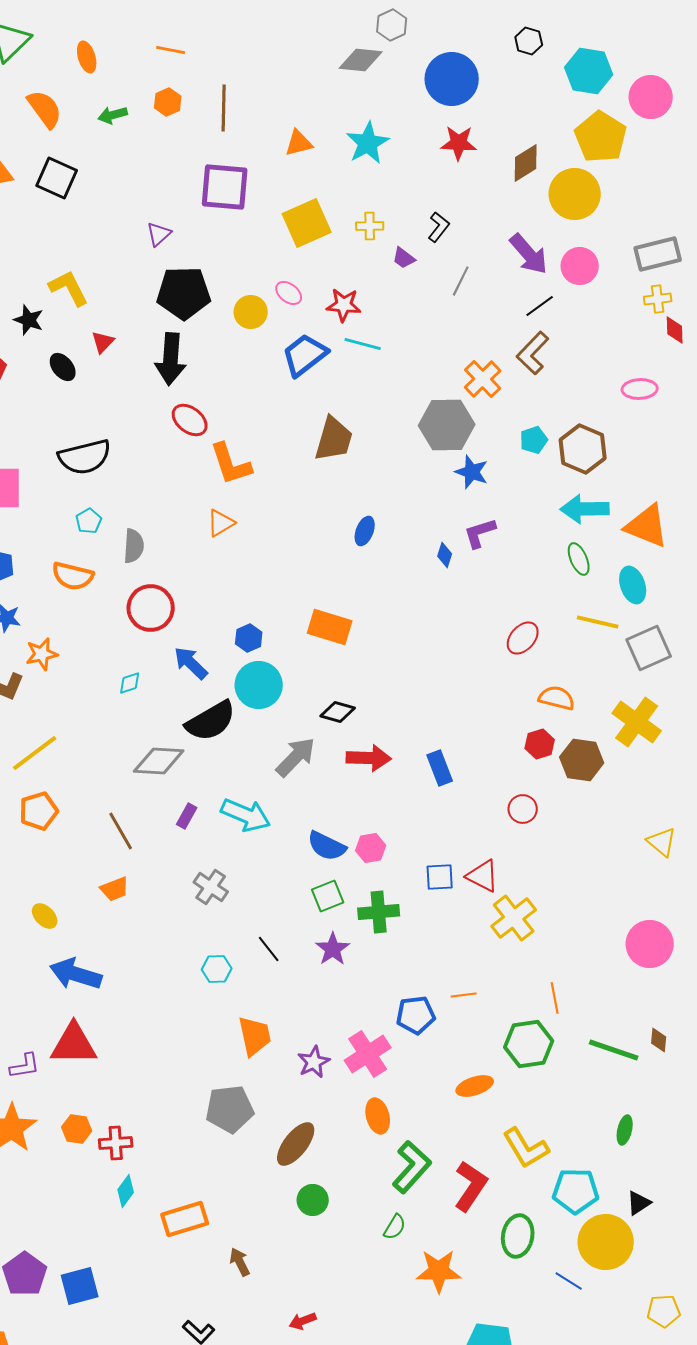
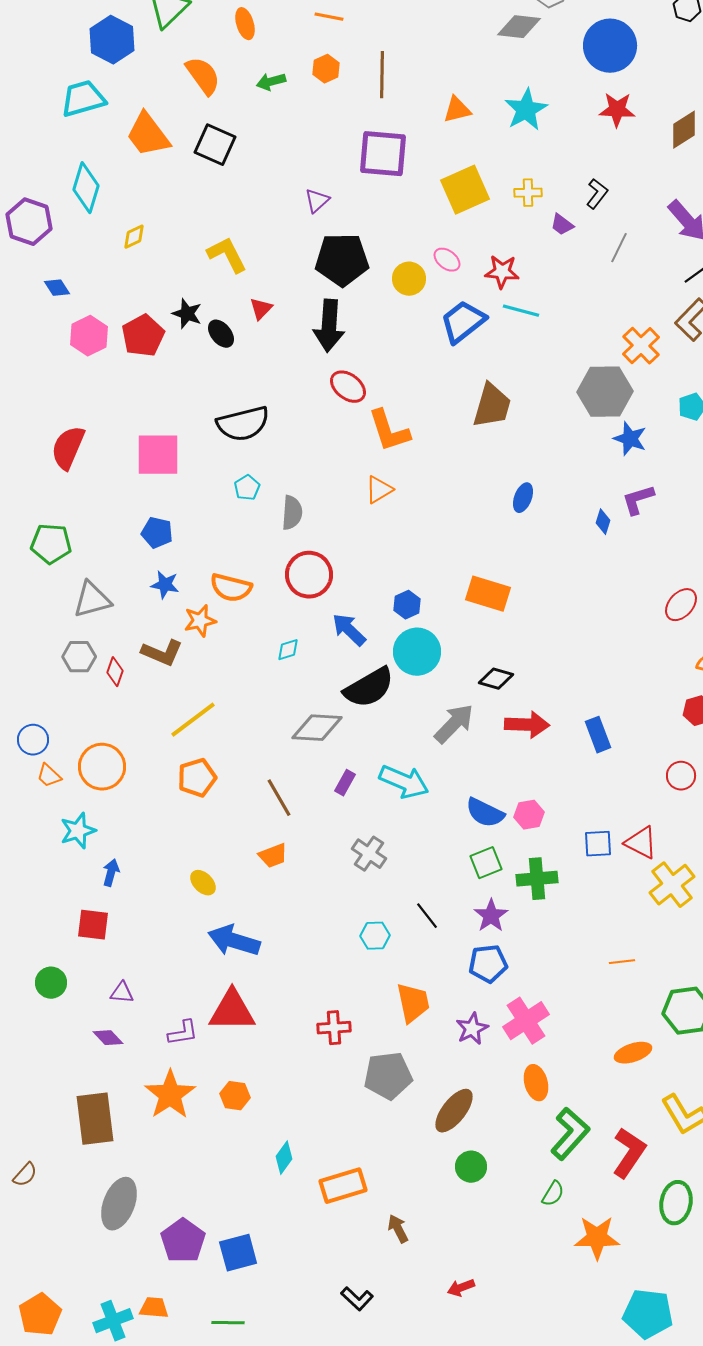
black star: (29, 320) -> (187, 314), moved
orange semicircle: (73, 576) -> (231, 588), moved
blue pentagon: (416, 1015) -> (488, 964), moved
red cross: (116, 1143) -> (334, 1028), moved

